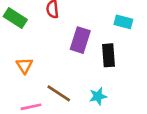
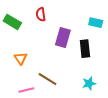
cyan star: (98, 96) -> (89, 83), moved

